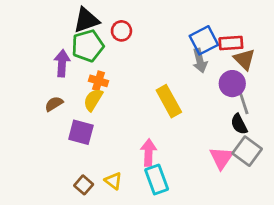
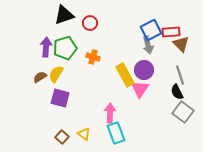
green pentagon: (88, 46) -> (65, 48), moved
orange cross: (98, 81) -> (93, 57), moved
purple circle: (232, 84) -> (144, 70), moved
yellow semicircle: (93, 100) -> (56, 74), moved
pink triangle: (221, 158) -> (140, 89), moved

